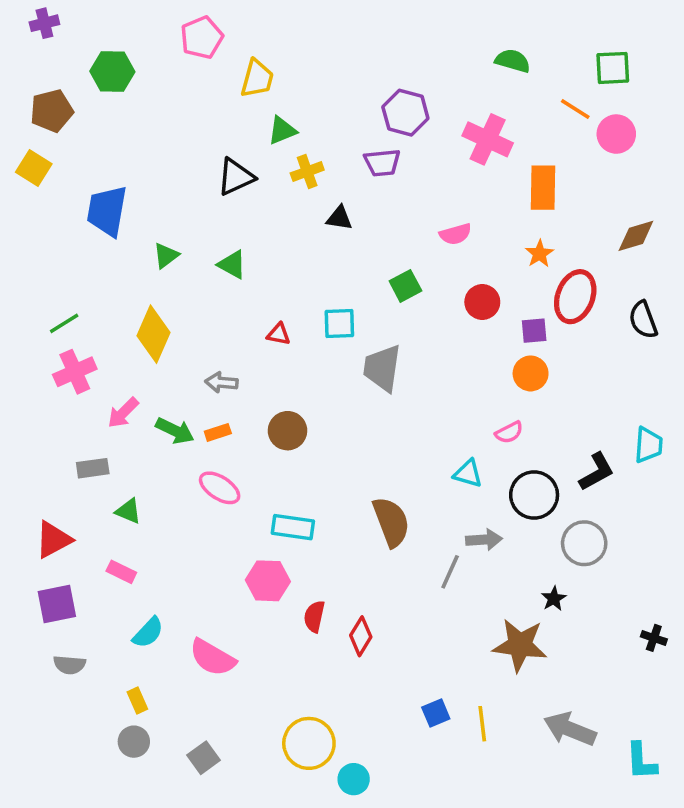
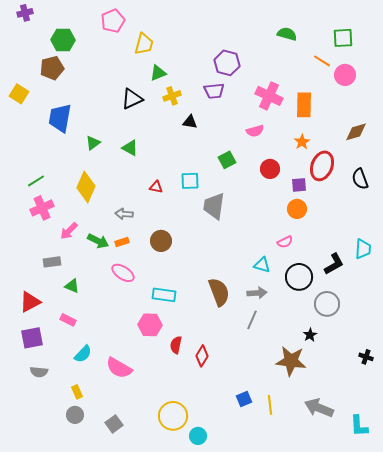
brown pentagon: (52, 111) -> (52, 68), moved
pink cross: (488, 139) -> (269, 96), moved
gray arrow: (484, 540) -> (257, 293), moved

